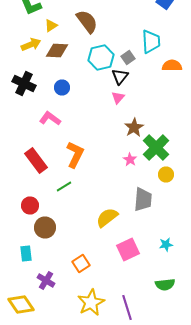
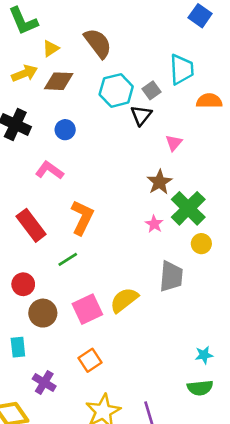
pink triangle: (118, 98) -> (174, 143), moved
cyan star: (166, 244) -> (204, 355), moved
pink square: (128, 250) -> (87, 309), moved

